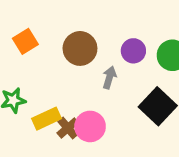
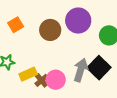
purple circle: (133, 51) -> (78, 21), moved, size x1.6
gray arrow: (109, 77) -> (81, 70), moved, size x1.6

